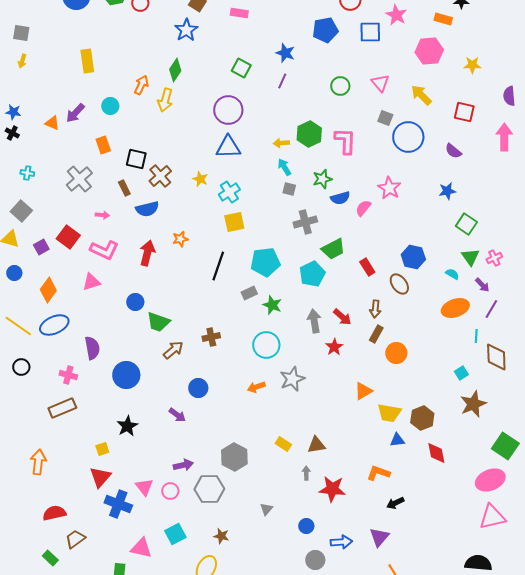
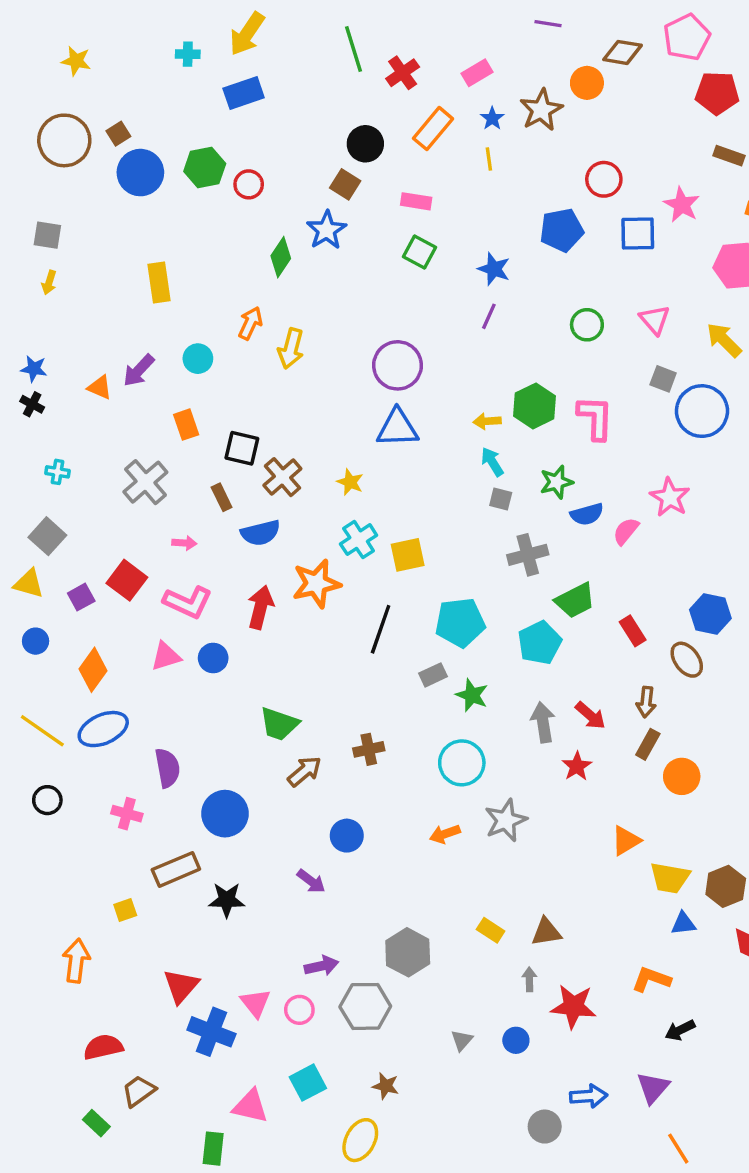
green square: (241, 68) -> (419, 252), moved
green diamond: (175, 70) -> (281, 257), moved
cyan cross: (229, 192) -> (359, 540), moved
orange star: (180, 239) -> (316, 584), size x1.8
blue circle: (135, 302) -> (213, 658), moved
brown rectangle: (62, 408) -> (176, 869), moved
black star: (127, 426) -> (227, 900), turned 30
yellow square: (102, 449) -> (125, 910), moved
blue circle: (306, 526) -> (516, 1040), moved

